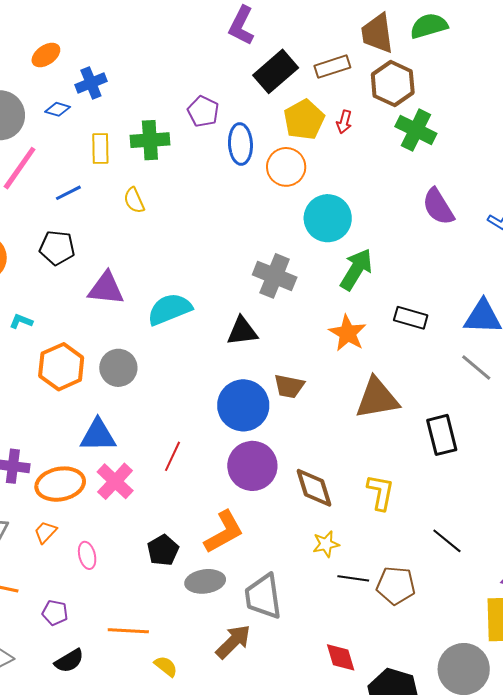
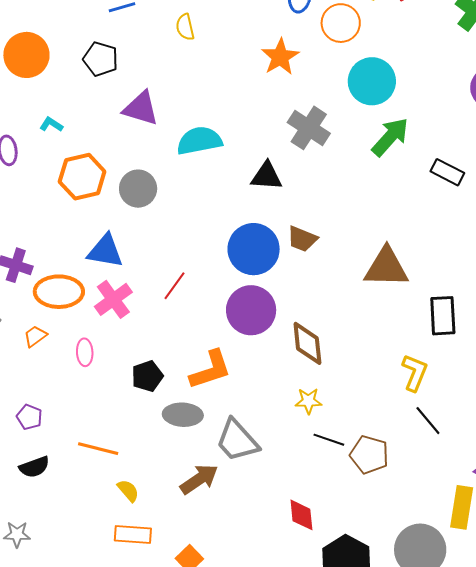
black rectangle: (411, 318) -> (447, 172), moved
orange star: (348, 333) -> (280, 57), moved
yellow L-shape: (380, 492) -> (415, 373), moved
pink ellipse: (87, 555) -> (85, 352), moved
gray trapezoid: (263, 596) -> (237, 441), turned -45

